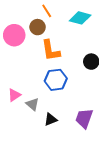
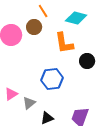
orange L-shape: (51, 50) -> (64, 43), moved
gray triangle: (32, 104) -> (29, 103), turned 40

